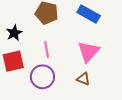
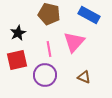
pink triangle: (89, 52) -> (74, 42), moved

